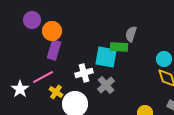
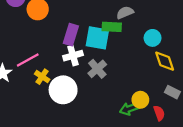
gray semicircle: (131, 34) -> (125, 13), turned 49
purple rectangle: (54, 50) -> (71, 35), moved
cyan circle: (164, 59) -> (153, 38), moved

